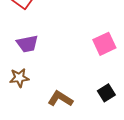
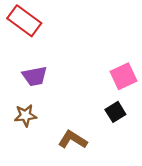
black square: (106, 93) -> (115, 112), moved

